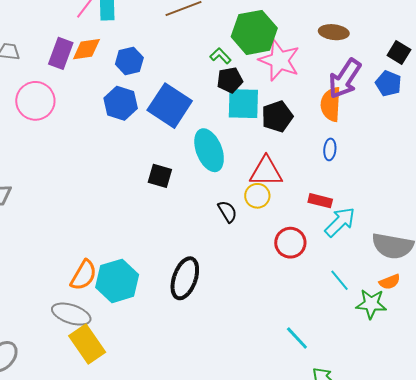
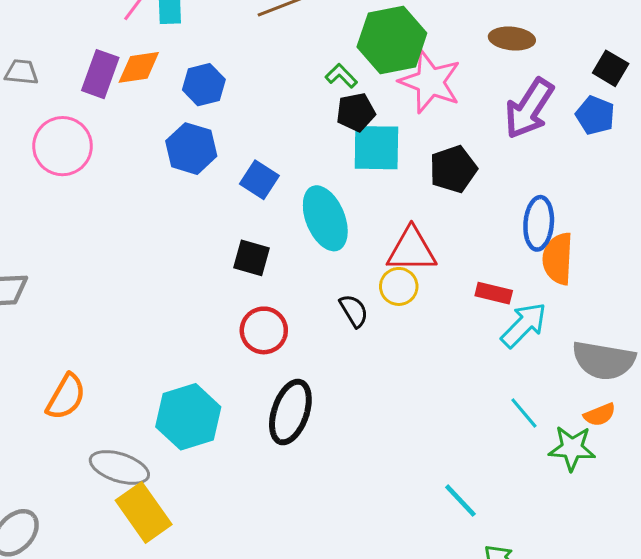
orange semicircle: (331, 104) -> (558, 259), moved
blue square: (170, 106) -> (259, 180), moved, size x0.6
black pentagon: (277, 116) -> (453, 169), moved
blue ellipse: (330, 149) -> (539, 223), moved, size x1.6
red circle: (290, 243) -> (264, 330), moved
orange semicircle: (84, 275) -> (66, 397), moved

